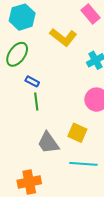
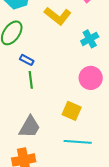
gray trapezoid: (48, 143) -> (30, 127), moved, turned -115

